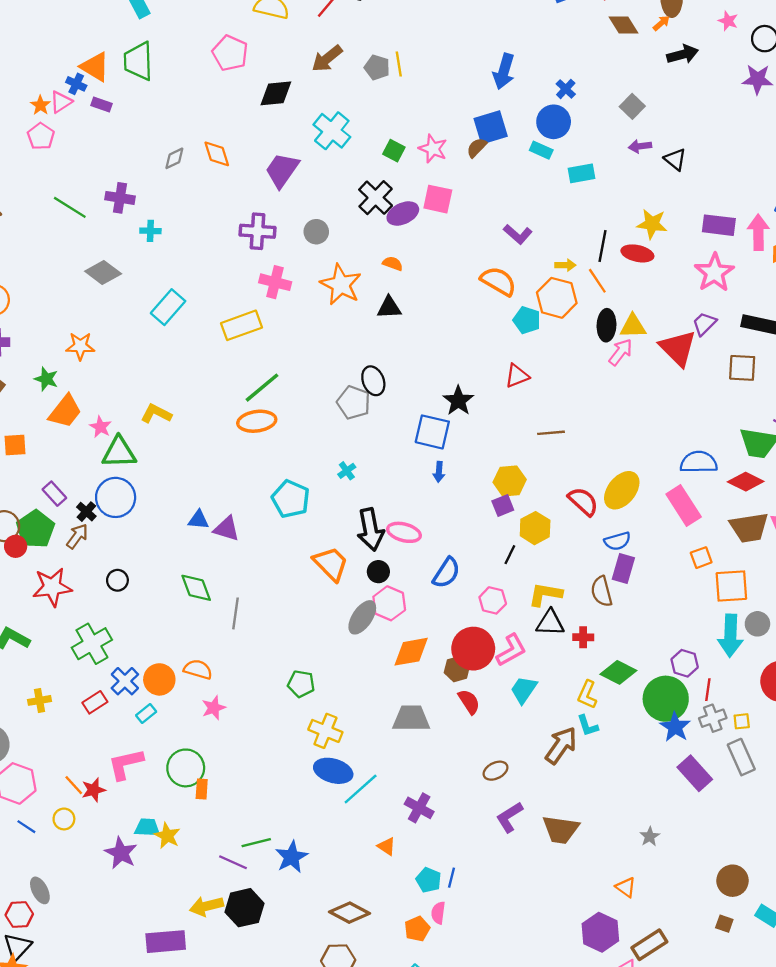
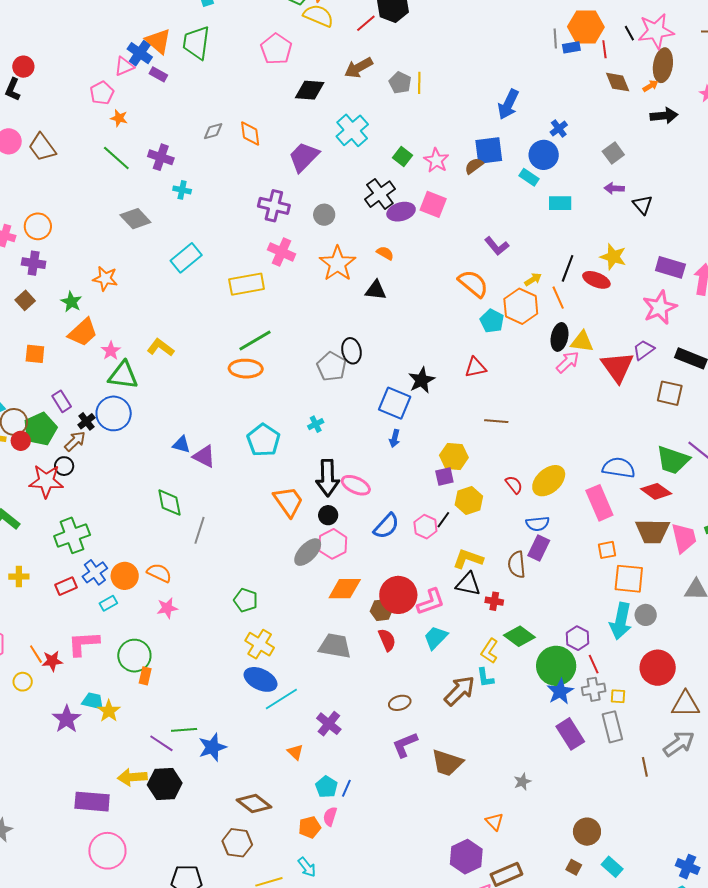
blue cross: (76, 84) -> (140, 53), size x1.4
orange star: (40, 105) -> (119, 118), moved, turned -30
yellow arrow: (565, 265) -> (533, 279), turned -42
red semicircle: (583, 501) -> (514, 485), size x0.7
black circle: (117, 580) -> (64, 466), moved
pink hexagon: (493, 600) -> (425, 527), moved
red line: (708, 690) -> (594, 664), turned -42

